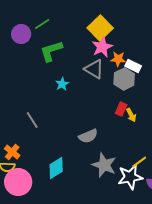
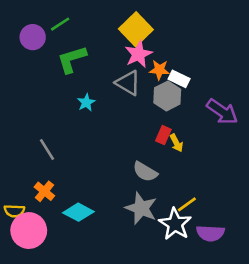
gray semicircle: (88, 136) -> (145, 172), moved, turned 54
orange cross: (12, 152) -> (44, 191), moved
cyan diamond: (56, 168) -> (78, 212), turned 60
white star: (130, 177) -> (175, 224), turned -30

